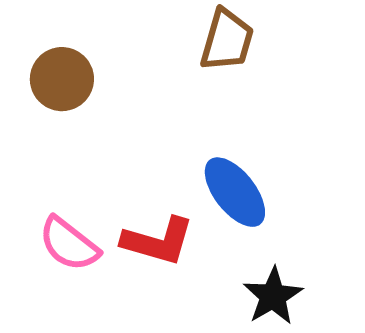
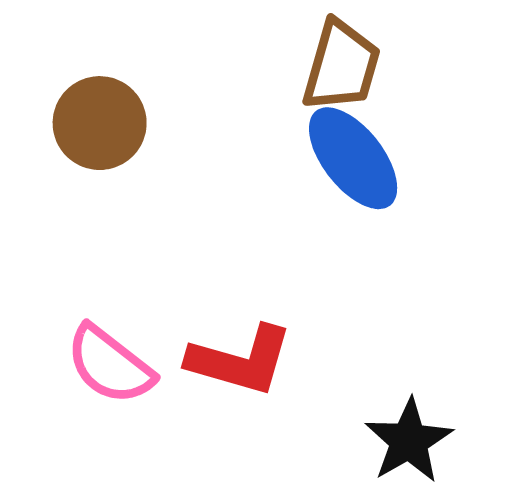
blue ellipse: (235, 192) -> (353, 158), moved

